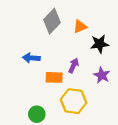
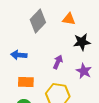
orange triangle: (80, 27) -> (69, 19), moved, turned 32
orange rectangle: (54, 77) -> (26, 82), moved

